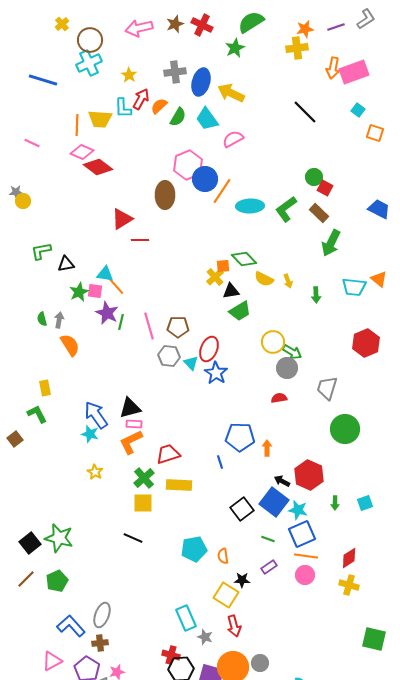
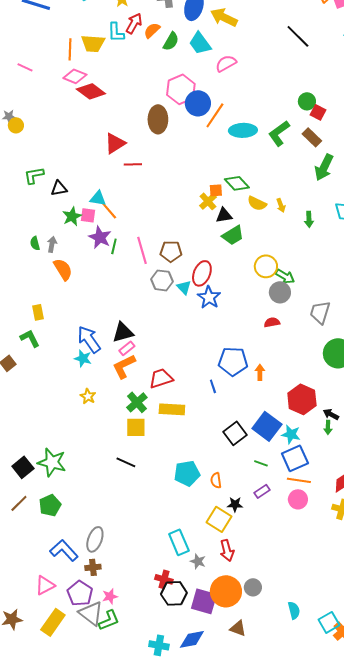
pink rectangle: (134, 424) -> (127, 348), turned -42
black arrow: (282, 481) -> (331, 414), moved

